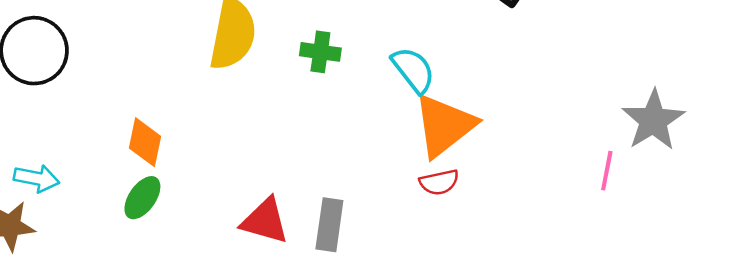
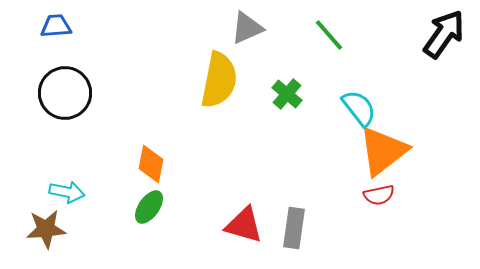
green cross: (320, 52) -> (287, 94), turned 32

